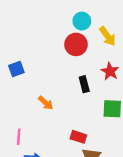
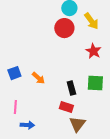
blue square: (16, 69) -> (14, 73), moved
black rectangle: (84, 84) -> (71, 88), moved

